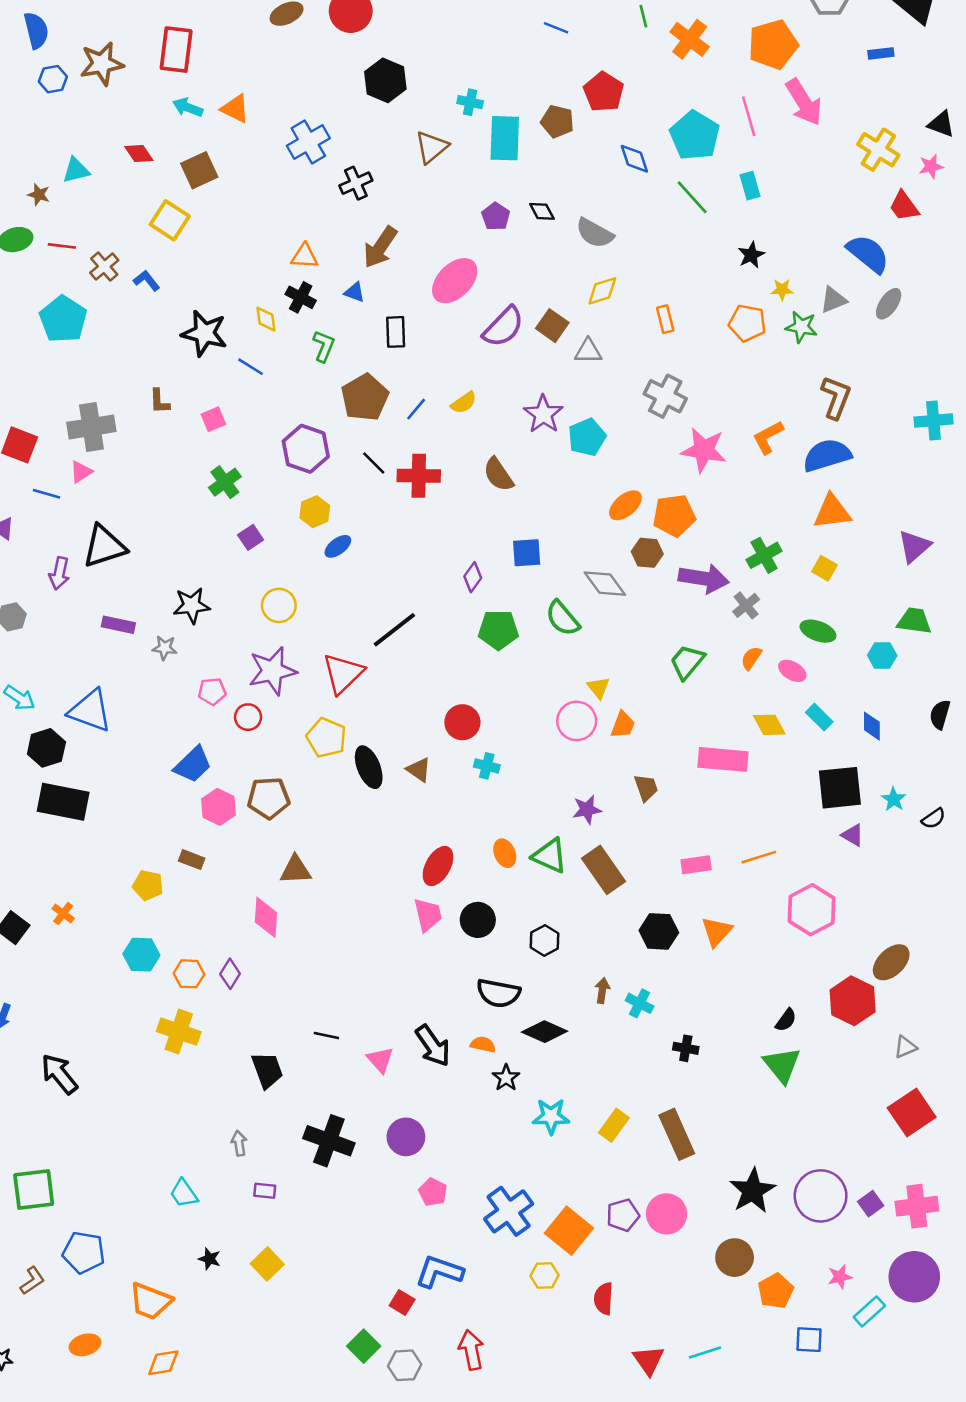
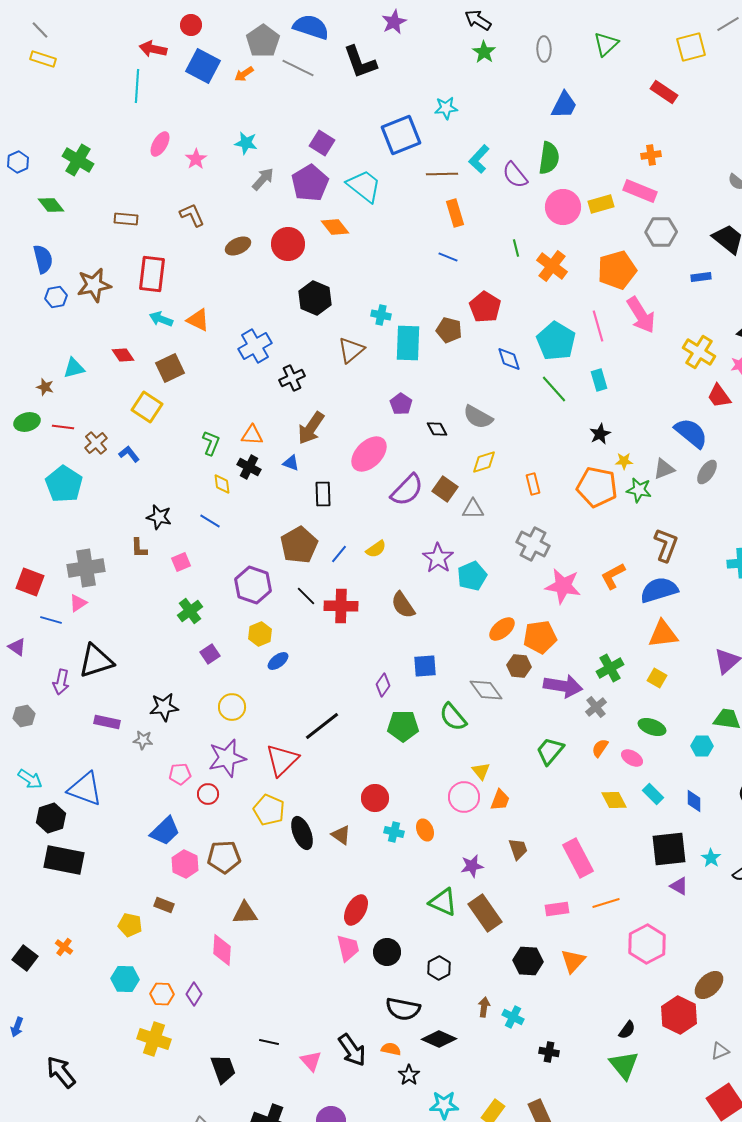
black diamond: (542, 211) -> (437, 429), moved
orange pentagon: (747, 323) -> (597, 487), size x1.4
black star: (204, 333) -> (159, 517), moved, size x0.7
green L-shape: (324, 346) -> (211, 443), moved
pink rectangle: (723, 759) -> (578, 858), moved, turned 57
orange ellipse: (505, 853) -> (425, 830), moved

